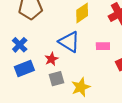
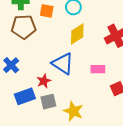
blue rectangle: (24, 68) -> (25, 96), moved
yellow star: (81, 87) -> (73, 111), turned -30

